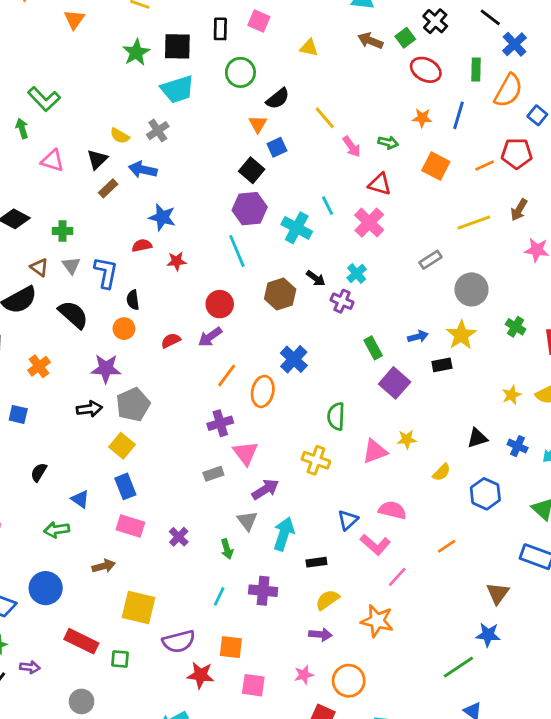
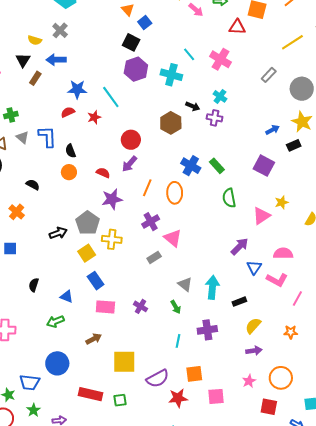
red triangle: (380, 184) -> (237, 27), moved
cyan line: (237, 251) -> (111, 97), moved
black semicircle: (73, 315) -> (33, 185), moved, size x0.6
red semicircle: (171, 341) -> (103, 173), turned 64
green rectangle: (373, 348) -> (217, 166), moved
purple star: (106, 369) -> (112, 199), moved
yellow square: (122, 446) -> (87, 253), turned 30
yellow cross: (316, 460) -> (112, 239), moved
purple arrow: (265, 489) -> (240, 246), moved
orange star: (377, 621) -> (291, 332), size x0.6

